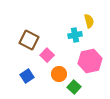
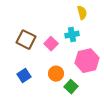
yellow semicircle: (89, 21) -> (82, 13), moved
pink square: (47, 55) -> (51, 44), moved

